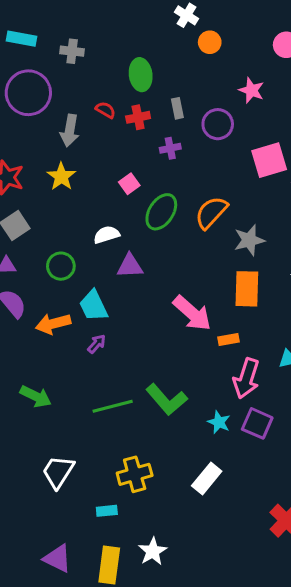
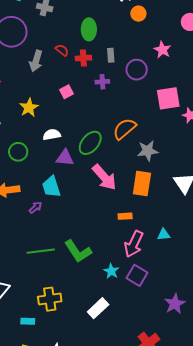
yellow star: (61, 176) -> (29, 108), moved
pink square: (129, 184) -> (66, 92), moved
green ellipse: (161, 212) -> (90, 143), moved
cyan trapezoid: (93, 306) -> (51, 187), moved
pink arrow: (192, 313) -> (104, 177), moved

